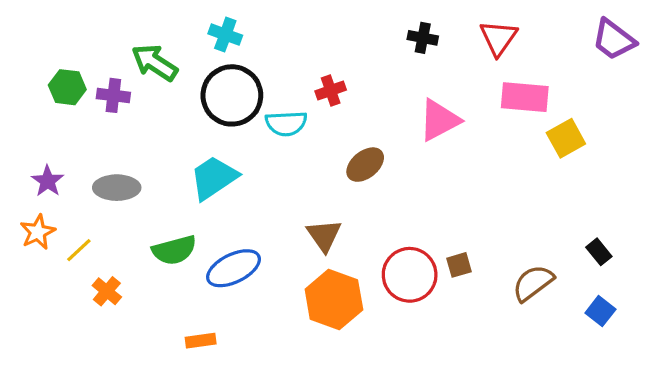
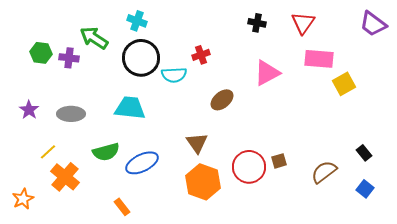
cyan trapezoid: (214, 178) -> (130, 108), turned 40
orange star: (38, 232) -> (23, 199), moved
orange cross: (107, 291) -> (65, 177), size x1.6
orange rectangle: (201, 341) -> (122, 207), turned 60

